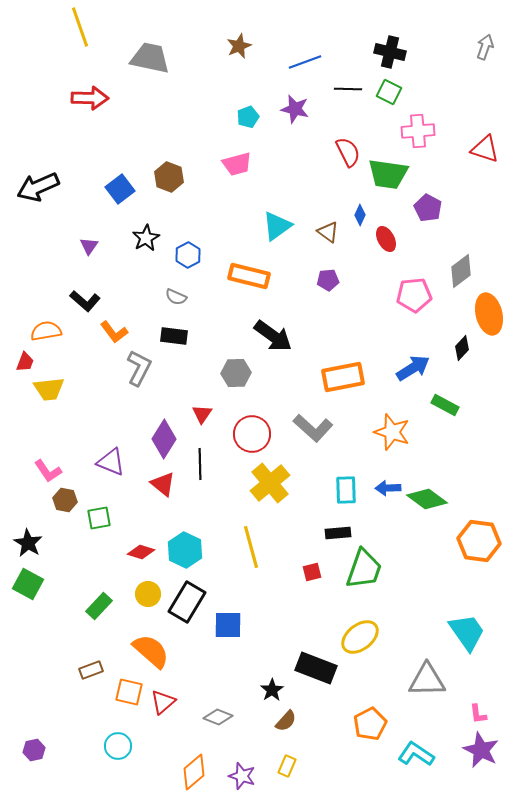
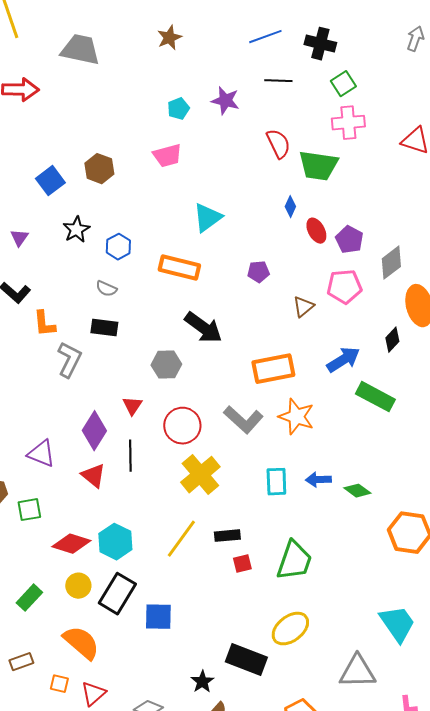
blue line: (305, 62) -> (265, 37), moved
green square: (389, 92) -> (343, 84), moved, turned 30
purple pentagon: (428, 208) -> (349, 240), moved
brown triangle: (328, 232) -> (303, 307), moved, turned 45
orange L-shape: (114, 332) -> (44, 324), turned 32
green rectangle: (445, 405) -> (375, 397), size x1.4
orange star: (392, 432) -> (296, 417), moved
green diamond: (427, 499) -> (357, 491), size x0.7
black rectangle: (338, 533) -> (227, 536), moved
yellow line: (251, 547) -> (181, 539), turned 51
red diamond: (141, 552) -> (71, 544), size x1.4
orange square: (129, 692) -> (59, 684), size x0.7

